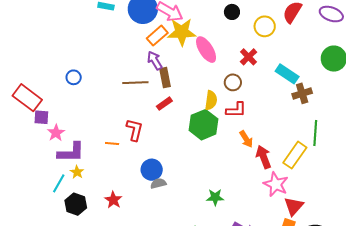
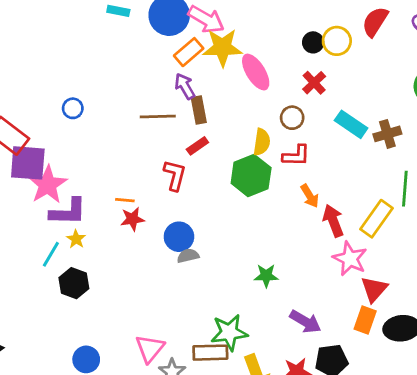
black circle: (232, 12) -> (313, 42), moved
cyan rectangle: (287, 74) -> (351, 124), moved
purple square: (41, 117) -> (28, 163), size x1.8
red L-shape: (135, 130) -> (175, 175), moved
pink star: (56, 133) -> (48, 185), size x1.6
red star: (113, 200) -> (132, 219), moved, turned 30

